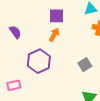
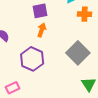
gray square: (85, 65) -> (78, 53), size x1.6

